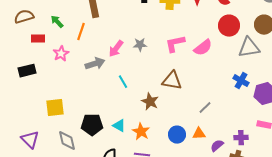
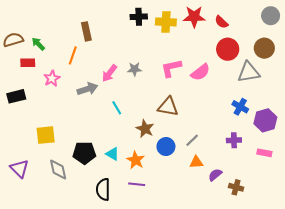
green arrow: (57, 22) -> (38, 44), moved
gray line: (205, 108) -> (192, 140), moved
blue circle: (177, 135) -> (166, 147), moved
purple cross: (241, 138) -> (234, 140), moved

